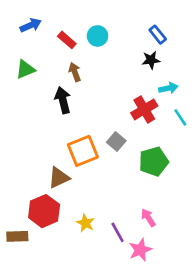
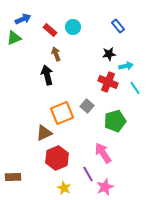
black star: (151, 60) -> (109, 54), moved
green triangle: (25, 69) -> (14, 38), moved
red cross: (144, 109) -> (108, 82), turned -36
red hexagon: (44, 211) -> (57, 158), moved
pink arrow: (148, 218) -> (103, 153), moved, size x1.5
yellow star: (85, 223) -> (64, 188), moved

